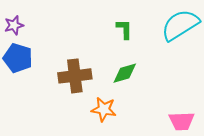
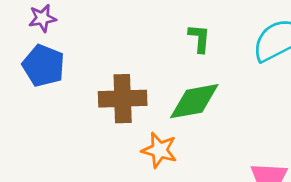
green diamond: (125, 73) -> (194, 101), size x1.4

